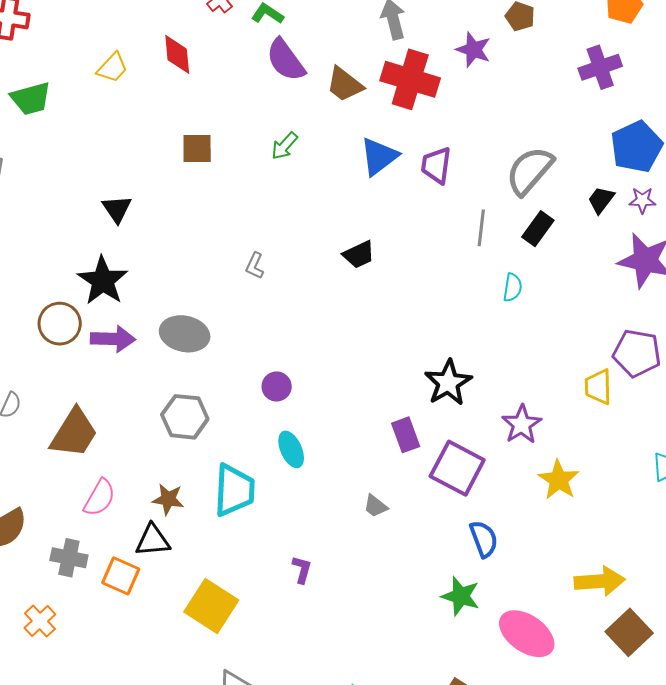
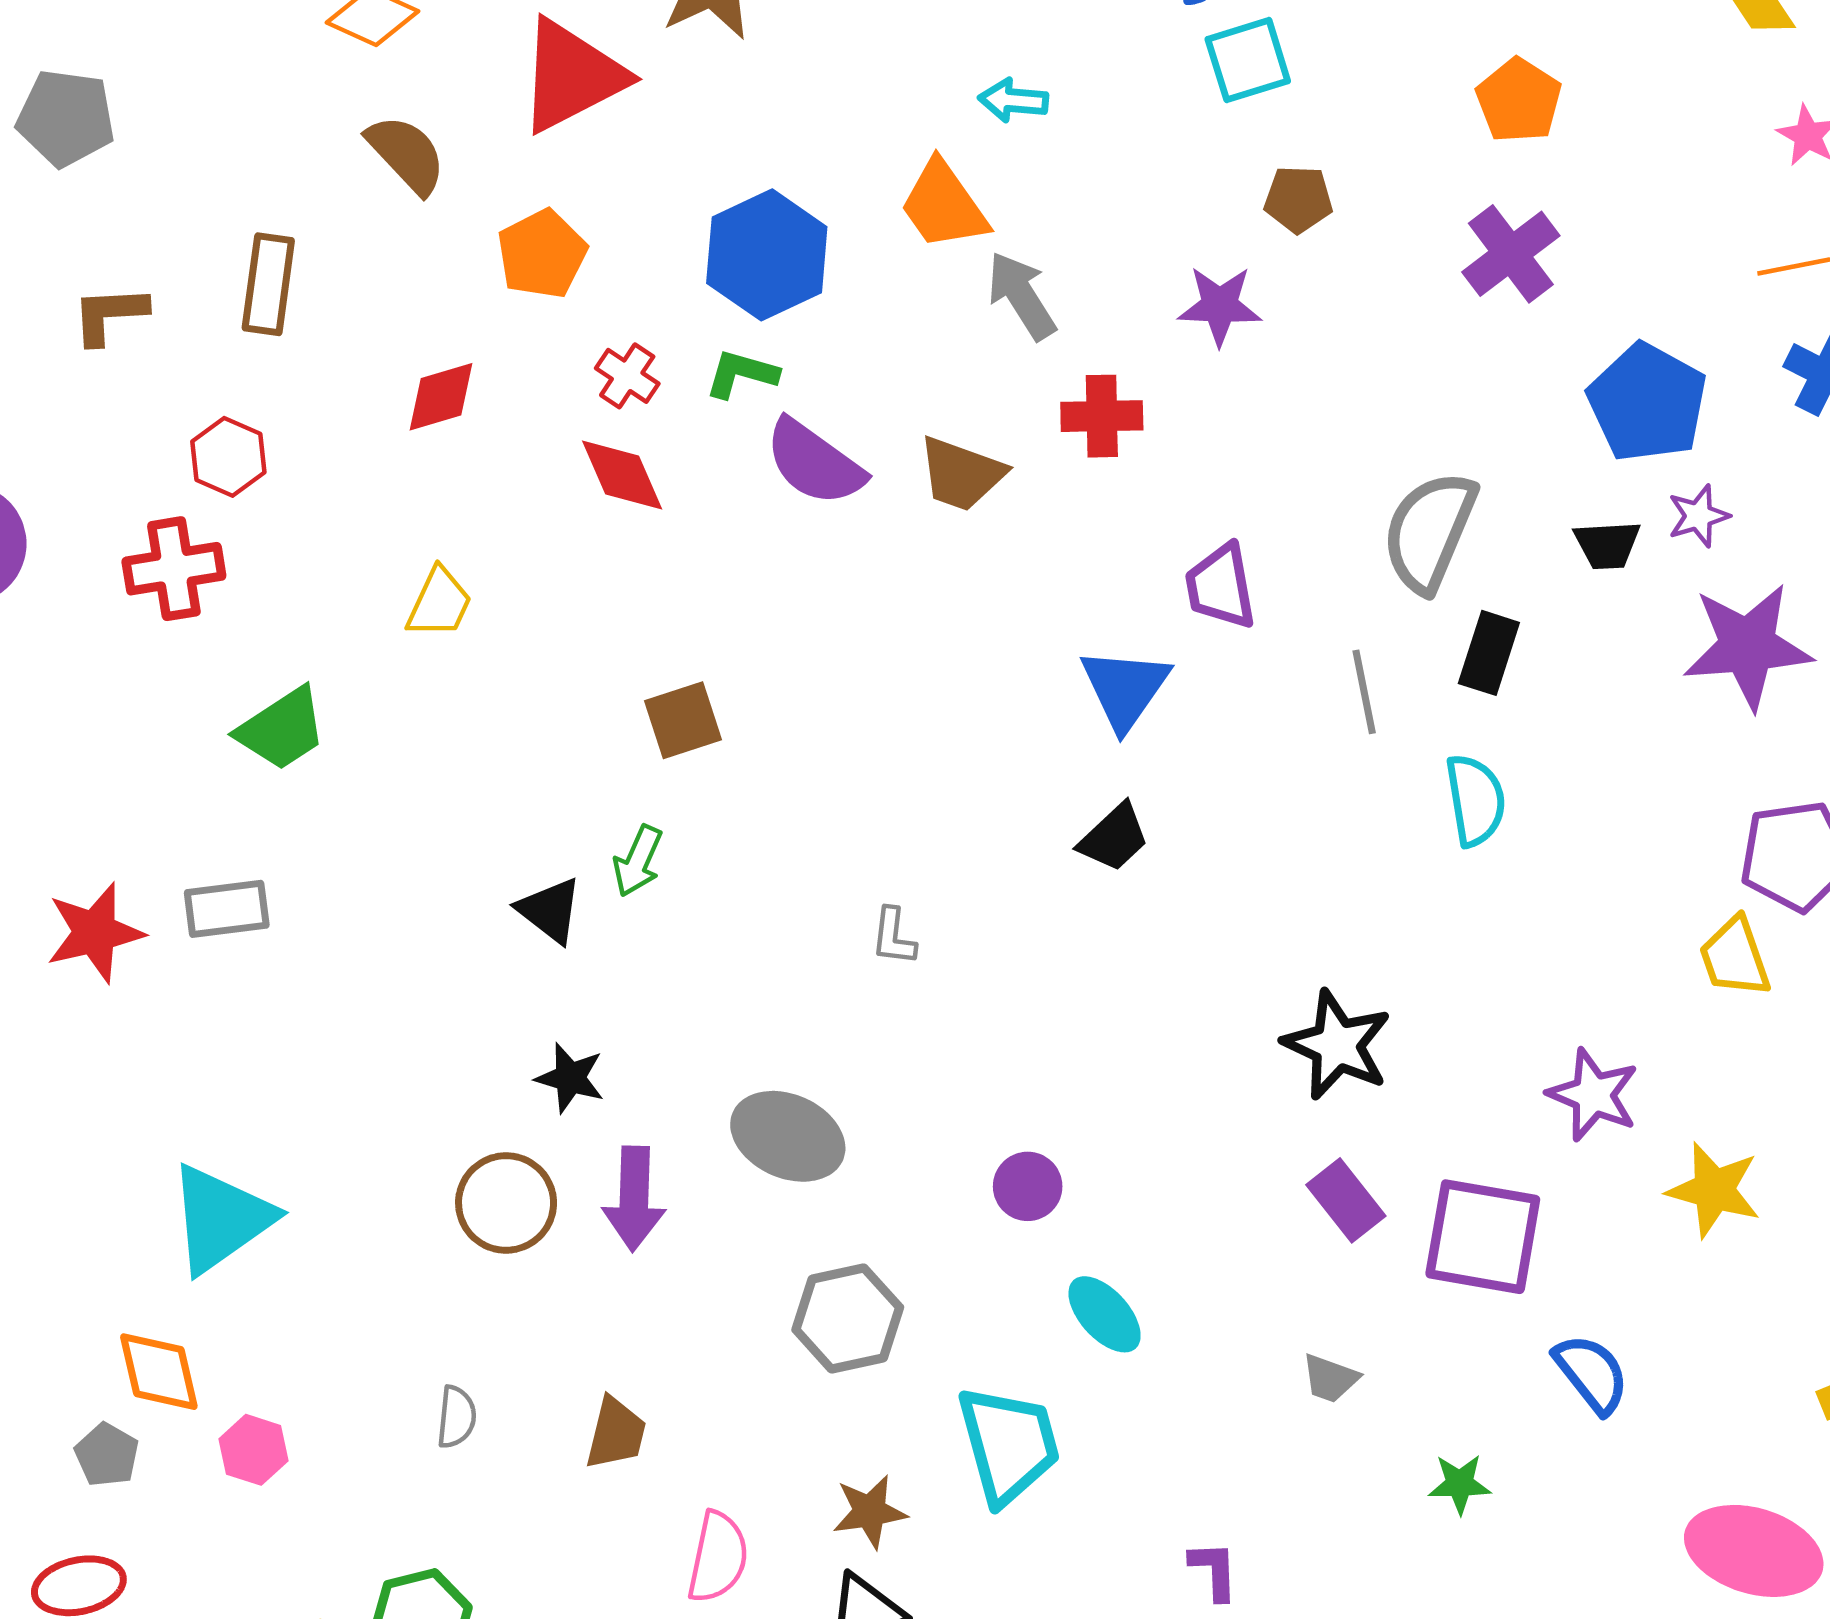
red diamond: (177, 54) -> (622, 475), moved
red cross: (410, 79) -> (1102, 416), size x0.6
green arrow: (284, 146) -> (638, 861), moved
blue triangle: (379, 156) -> (1125, 688), moved
black trapezoid: (601, 200) -> (1607, 545), turned -112
black star: (103, 281) -> (570, 1078), size x0.6
cyan semicircle: (513, 287) -> (1475, 800), size x1.4
gray ellipse: (185, 334) -> (788, 1136), turned 30
purple arrow: (113, 339) -> (634, 1199), turned 108
black star: (448, 383) -> (1337, 1045), moved
brown trapezoid: (74, 433) -> (616, 1433), size x0.6
green star: (461, 596) -> (1460, 1484), moved, size x0.7

